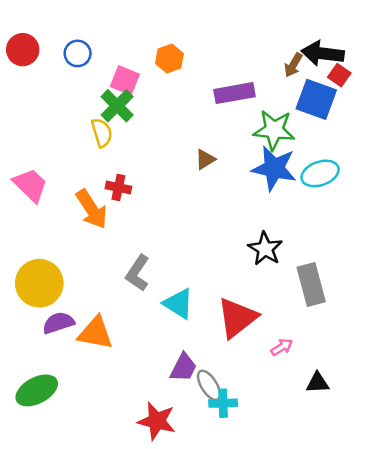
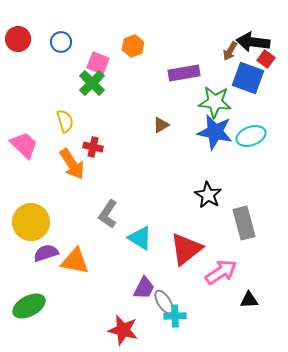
yellow semicircle: (102, 133) -> (65, 121), moved
pink arrow: (282, 347) -> (221, 272), size x1.8

